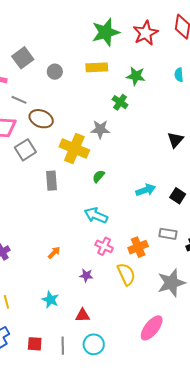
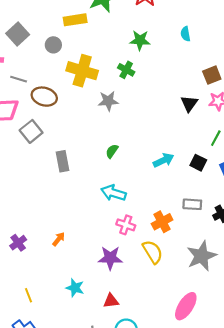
yellow rectangle: (97, 67) -> (75, 20), moved
yellow cross: (74, 148) -> (82, 71), moved
orange arrow: (54, 253) -> (59, 239), moved
purple star: (86, 275) -> (110, 258), size x1.6

